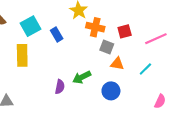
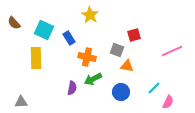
cyan square: (31, 26) -> (44, 30), turned -36
orange cross: (95, 27) -> (87, 57), moved
pink line: (156, 39) -> (172, 51), moved
cyan line: (145, 69) -> (154, 88), moved

